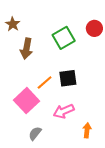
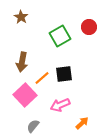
brown star: (13, 24) -> (21, 17), moved
brown arrow: (27, 49) -> (22, 62), moved
orange arrow: (87, 130) -> (82, 123), turned 40

